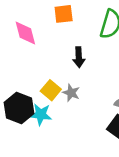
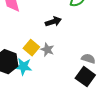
black arrow: (79, 57) -> (53, 22), turned -105

